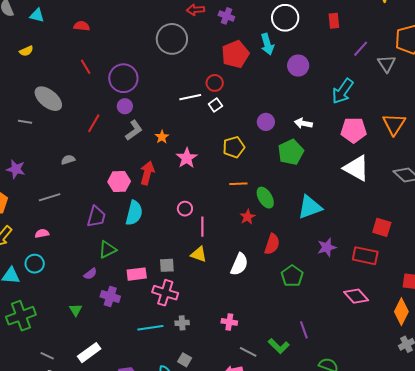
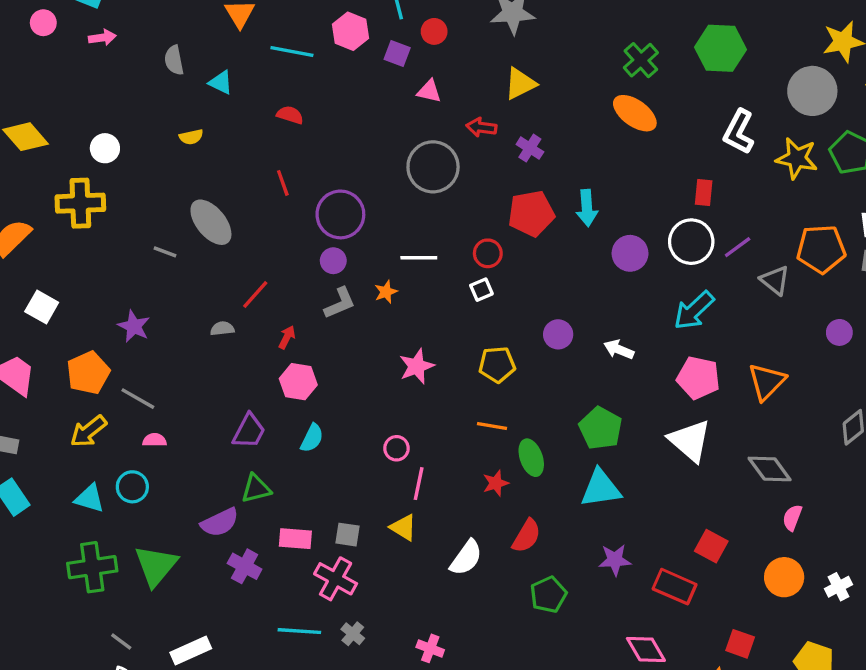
white circle: (285, 18) -> (691, 242), moved
gray triangle: (387, 64) -> (775, 280), turned -30
white line: (190, 97) -> (419, 258), moved
red line: (94, 123) -> (255, 294), moved
orange star: (162, 137) -> (386, 292), moved
green pentagon: (291, 152) -> (601, 428), moved, turned -30
red arrow: (147, 173) -> (287, 337), moved, size x0.6
gray line: (50, 197) -> (138, 399), moved, turned 35
cyan semicircle: (134, 213) -> (312, 438), size x0.7
purple semicircle: (90, 274) -> (220, 522), size x1.6
green triangle: (76, 310) -> (156, 566), moved, size x2.0
gray cross: (182, 323) -> (353, 634), turned 32

